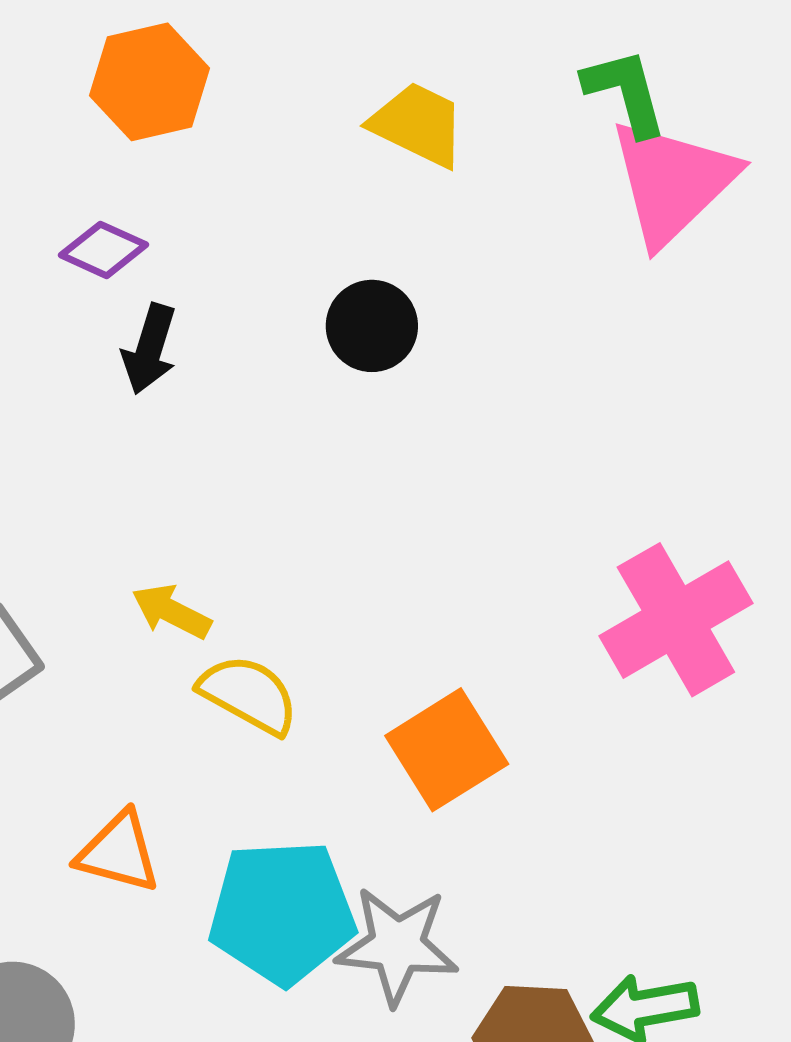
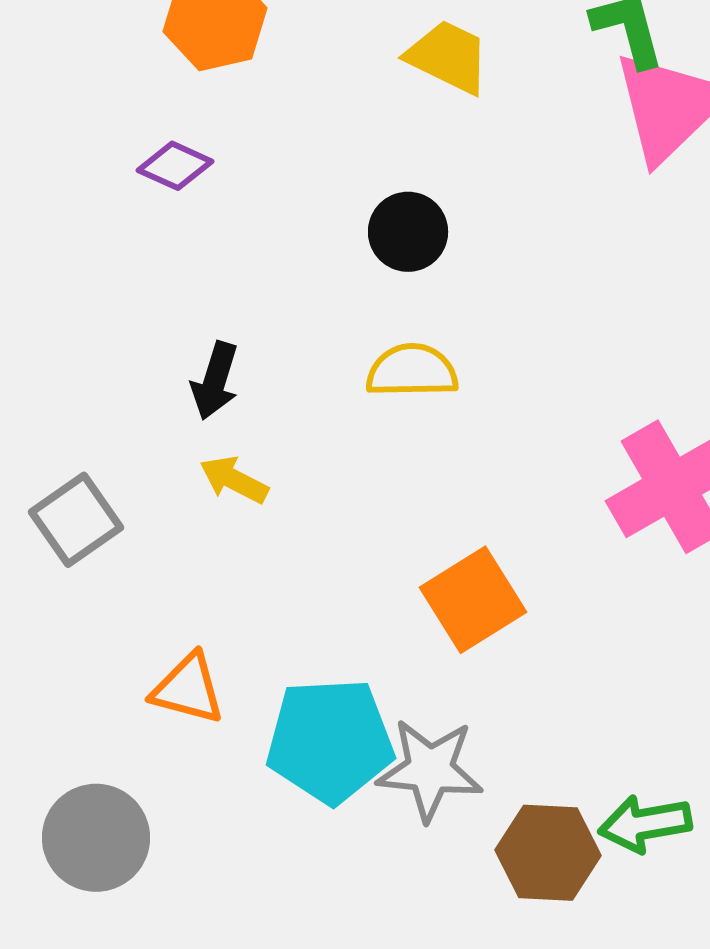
black arrow: (150, 349) -> (215, 381), moved
yellow semicircle: (249, 695) -> (412, 371), moved, turned -30

